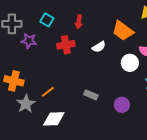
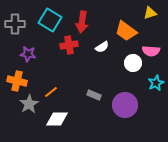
cyan square: (47, 20) -> (50, 20), size x1.6
red arrow: (79, 22) -> (82, 22), size x1.5
purple star: (29, 41) -> (28, 54), moved
purple circle: (122, 105) -> (125, 105), size x1.6

